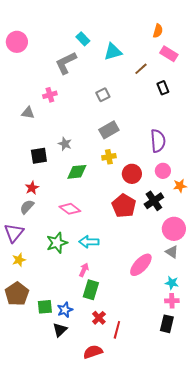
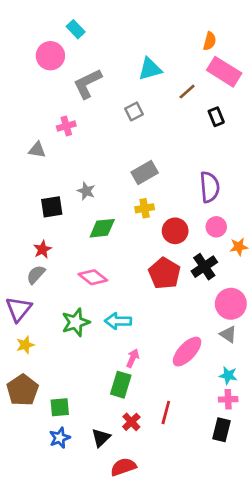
cyan rectangle: (83, 39) -> (76, 29), moved
pink circle: (17, 42) -> (50, 56), moved
pink rectangle: (169, 54) -> (224, 72), size x1.4
gray square: (103, 95) -> (134, 111), moved
pink arrow: (84, 270) -> (133, 358), moved
blue star: (65, 310) -> (60, 438), moved
black triangle: (60, 330) -> (101, 438), moved
red line: (117, 330) -> (166, 413), moved

